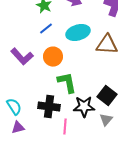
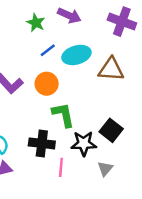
blue line: (46, 29) -> (48, 50), moved
gray triangle: (106, 120) -> (105, 169), moved

